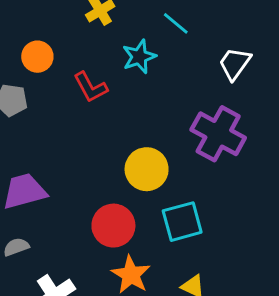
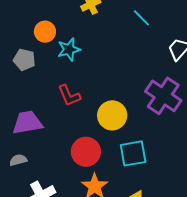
cyan star: (139, 57) -> (69, 49), moved
red L-shape: (91, 87) -> (69, 96), moved

